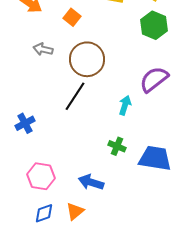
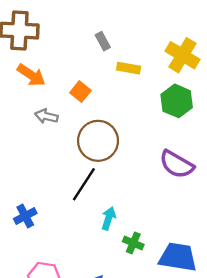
gray arrow: (43, 49) -> (46, 116), moved
purple semicircle: (154, 79) -> (177, 164), turned -112
cyan arrow: (125, 105) -> (109, 218), moved

